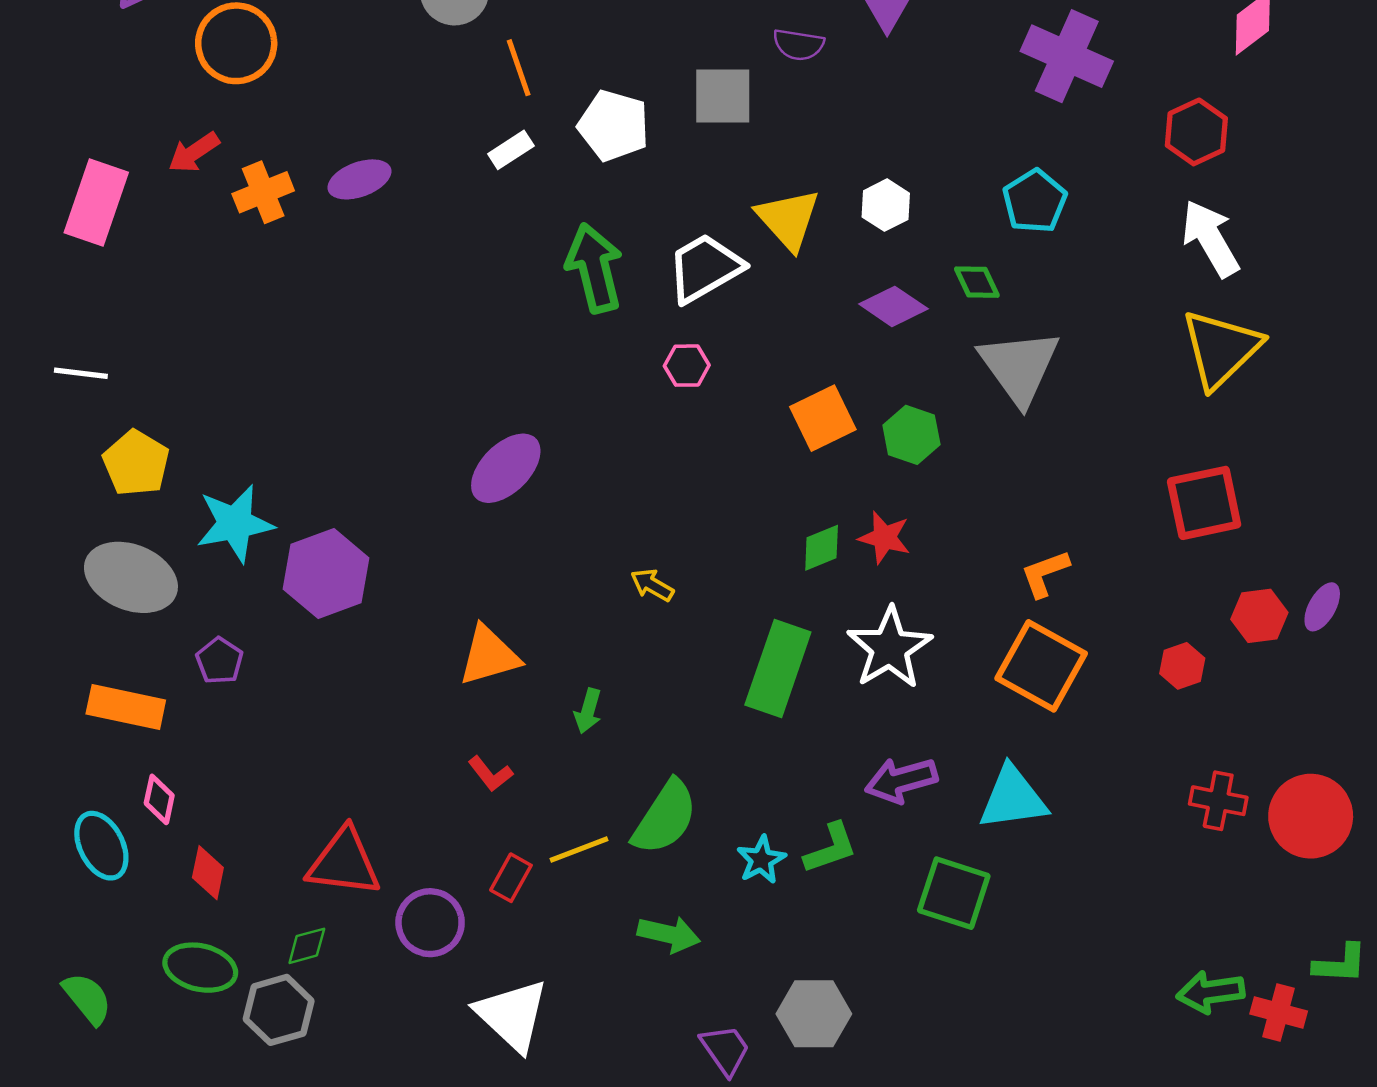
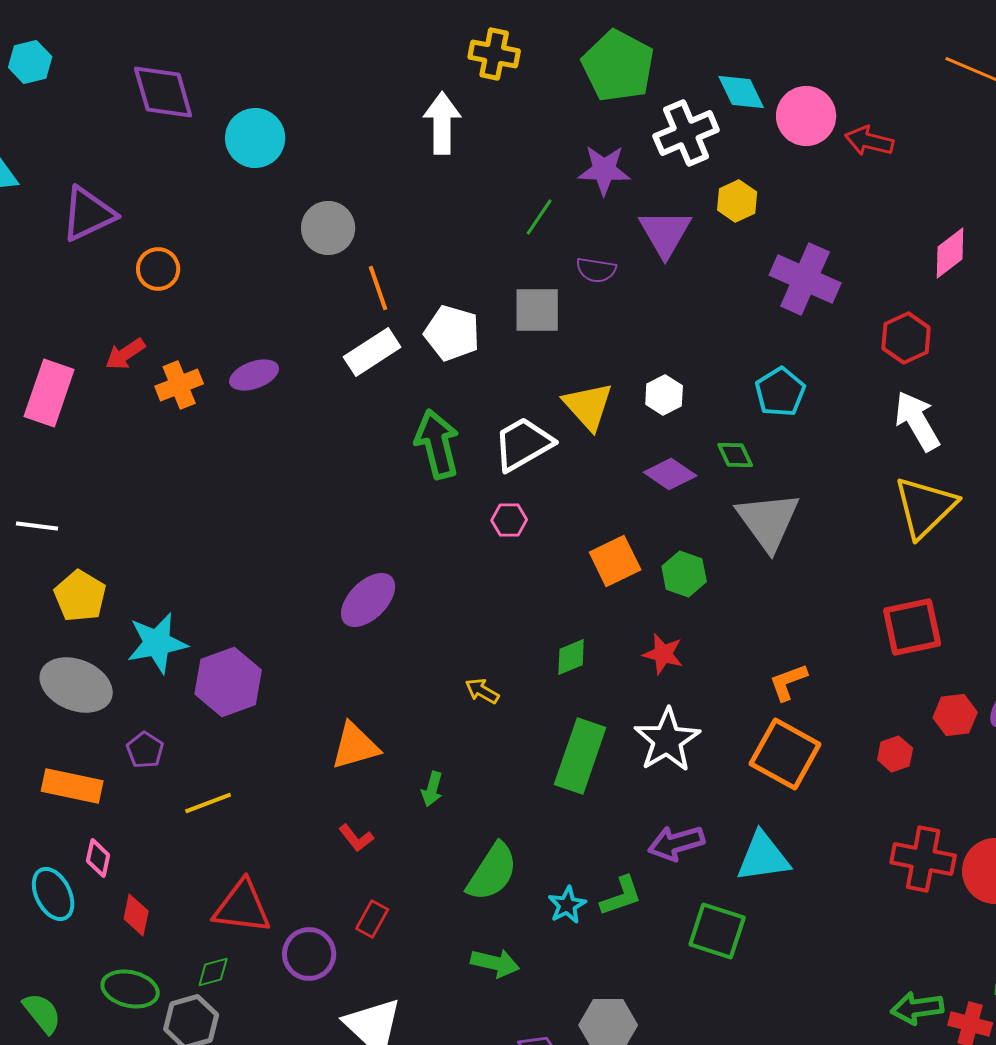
orange circle: (236, 43) -> (158, 269), size x0.7
white rectangle: (511, 150) -> (372, 352), size x1.6
green diamond: (822, 548) -> (571, 657), moved
red cross: (1218, 801) -> (923, 859), size x1.4
yellow line: (579, 849) -> (208, 803), moved

